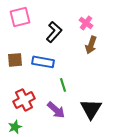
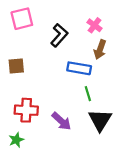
blue rectangle: (43, 62) -> (79, 68), moved
green line: (63, 85) -> (88, 94), moved
red cross: (24, 100) -> (26, 110), turned 30

